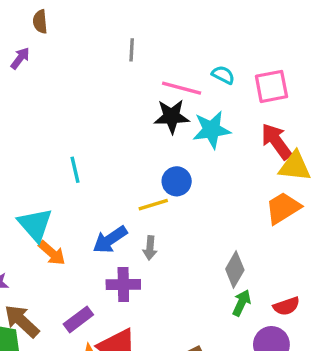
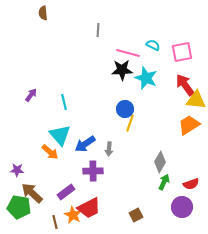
purple arrow: (20, 58) -> (31, 95), moved
cyan star: (212, 130) -> (146, 78), turned 30
yellow line: (153, 205) -> (130, 123), moved, turned -54
cyan triangle: (35, 225) -> (60, 135), moved

